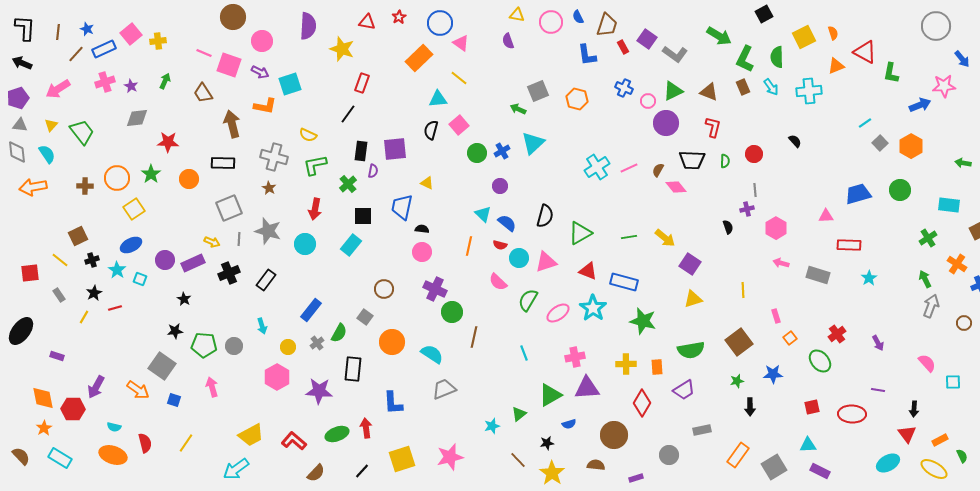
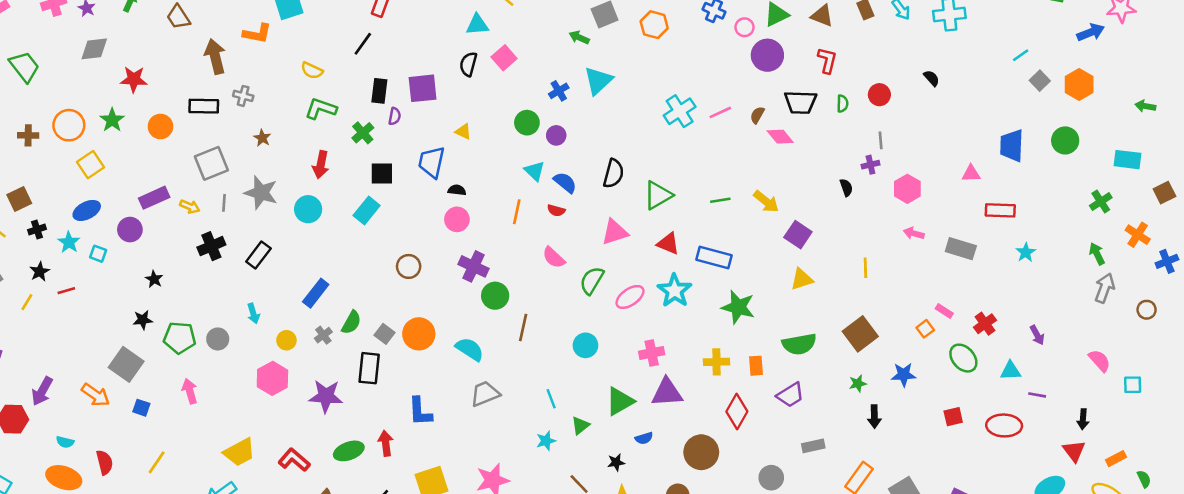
green circle: (477, 153) -> (527, 123), moved
gray cross: (274, 157) -> (243, 96), moved, size x0.6
green L-shape: (315, 165) -> (321, 109), turned 30
blue trapezoid: (858, 194) -> (1012, 146), turned -72
cyan circle: (519, 258) -> (585, 345), moved
purple rectangle: (193, 263) -> (154, 198), moved
pink rectangle: (776, 316) -> (944, 311), moved, turned -40
gray square: (365, 317) -> (384, 334), moved
cyan line: (524, 353) -> (551, 399), moved
cyan triangle: (808, 445) -> (1010, 371), moved

